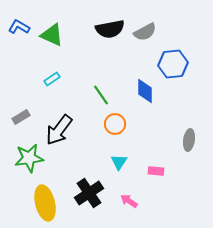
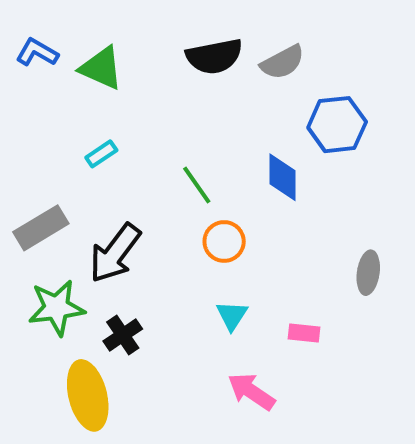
gray rectangle: (21, 117) -> (41, 228), size x1.5
black cross: (89, 193) -> (123, 335), moved, size x0.7
pink arrow: (129, 201) -> (251, 392), size x1.4

